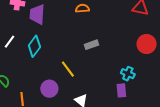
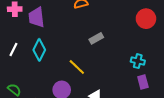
red circle: (147, 44) -> (146, 19), moved
purple rectangle: (121, 90) -> (143, 82), moved

